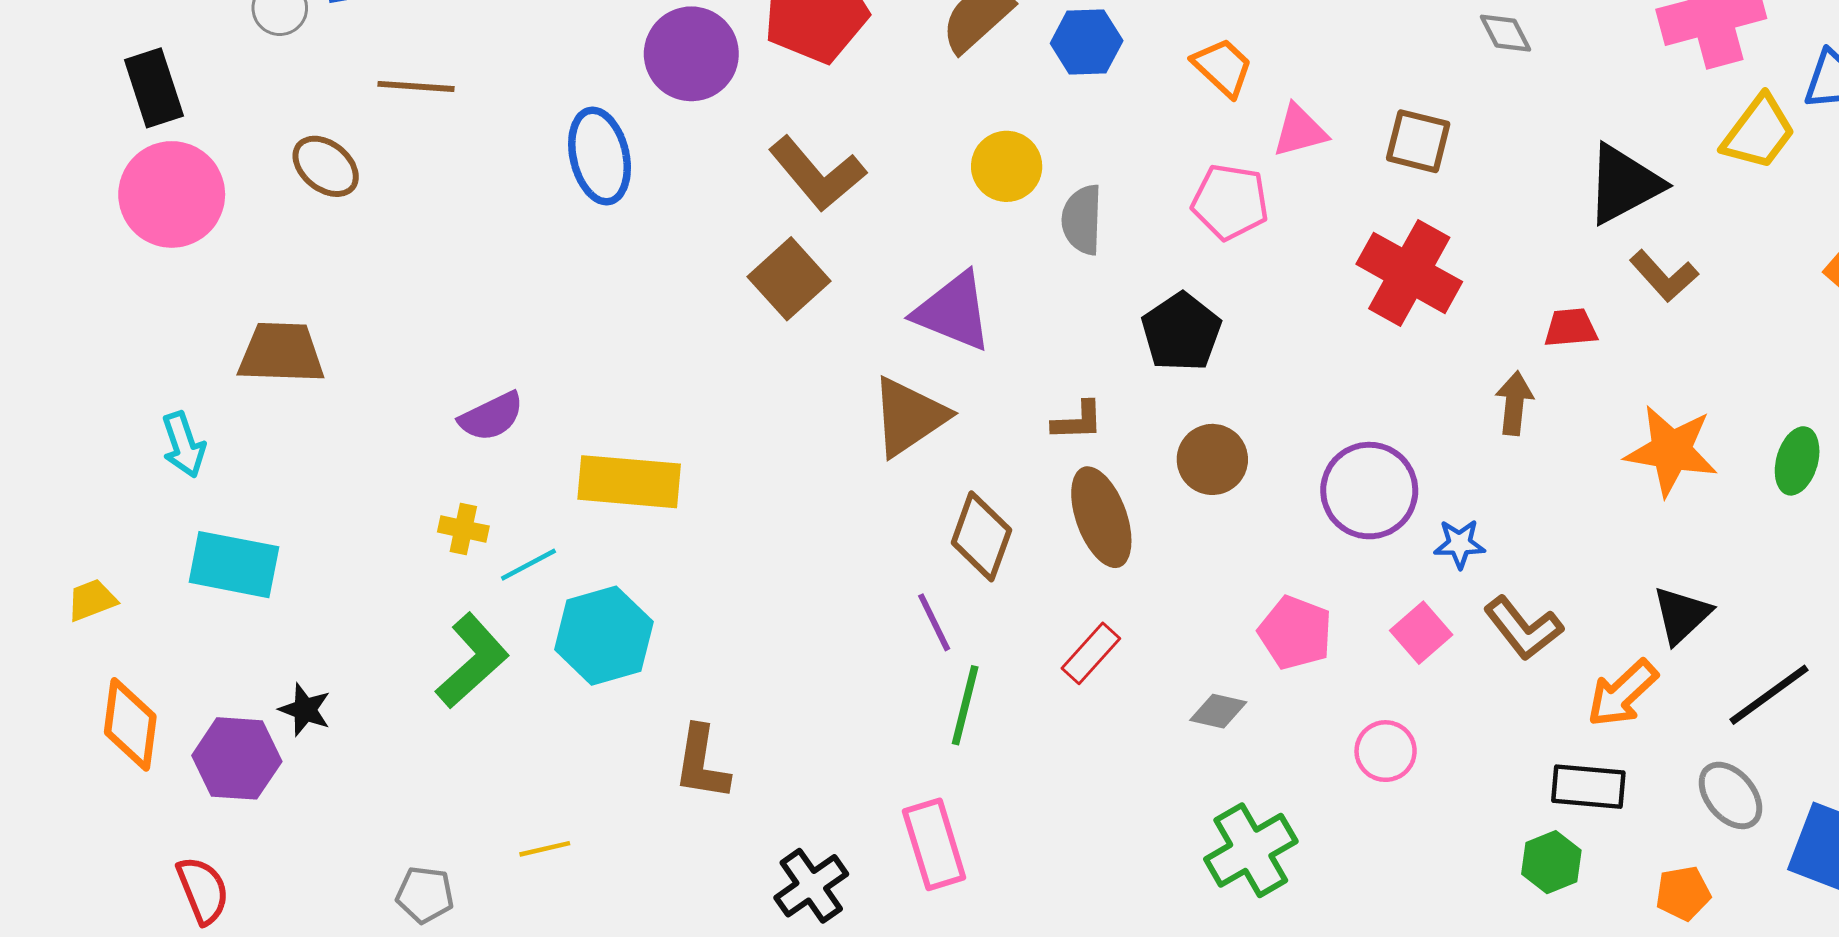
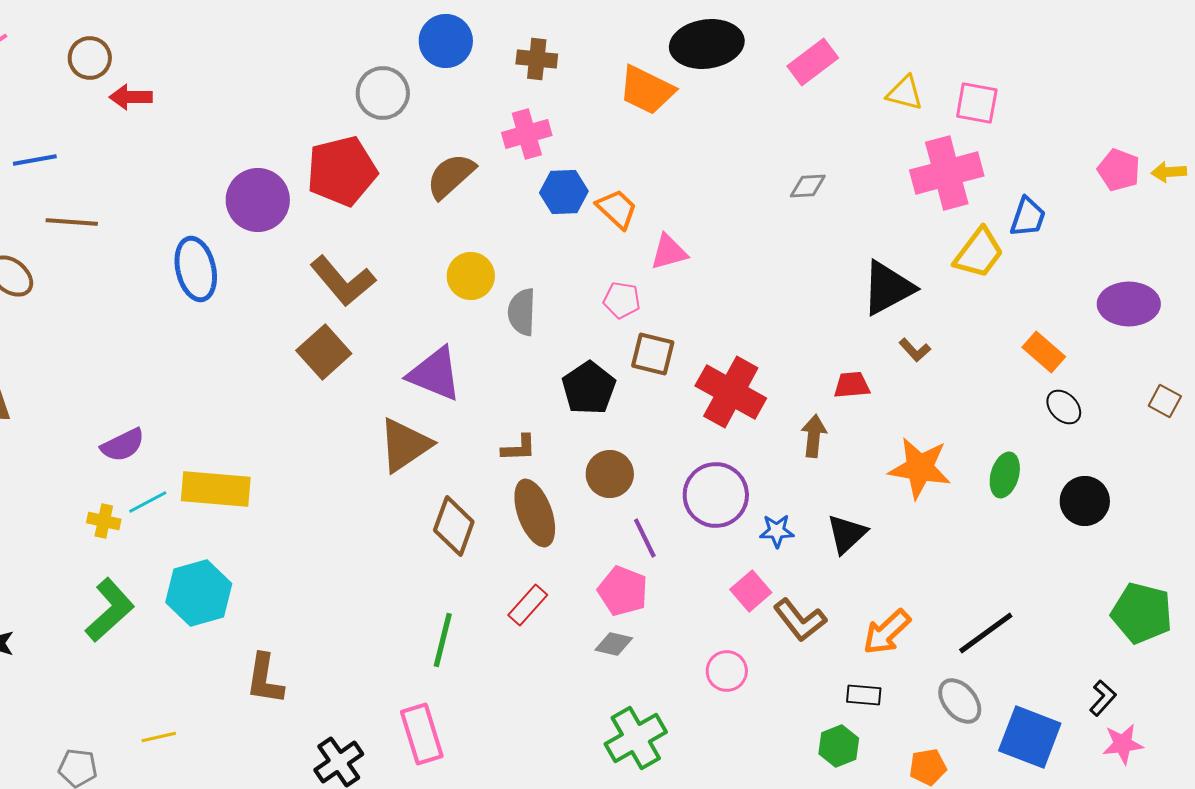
gray diamond: (1505, 33) -> (808, 186), turned -66
blue hexagon: (1087, 42) -> (564, 192), moved
brown square: (1418, 141) -> (653, 354), moved
pink pentagon: (1230, 202) -> (622, 300), size x0.7
red cross: (1409, 273) -> (731, 392), moved
brown L-shape: (1664, 276) -> (915, 350), size x0.7
cyan line: (528, 565) -> (148, 502), moved
black triangle: (1682, 615) -> (847, 534), moved
purple line: (934, 622) -> (645, 538), moved
brown L-shape: (1523, 628) -> (800, 620), moved
pink pentagon: (1295, 633) -> (623, 591), moved
black rectangle: (1588, 787) -> (864, 695), size x0.7

